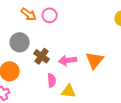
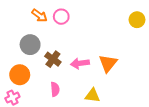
pink semicircle: (52, 80) -> (55, 89), moved
yellow triangle: (69, 91) -> (92, 95), moved

